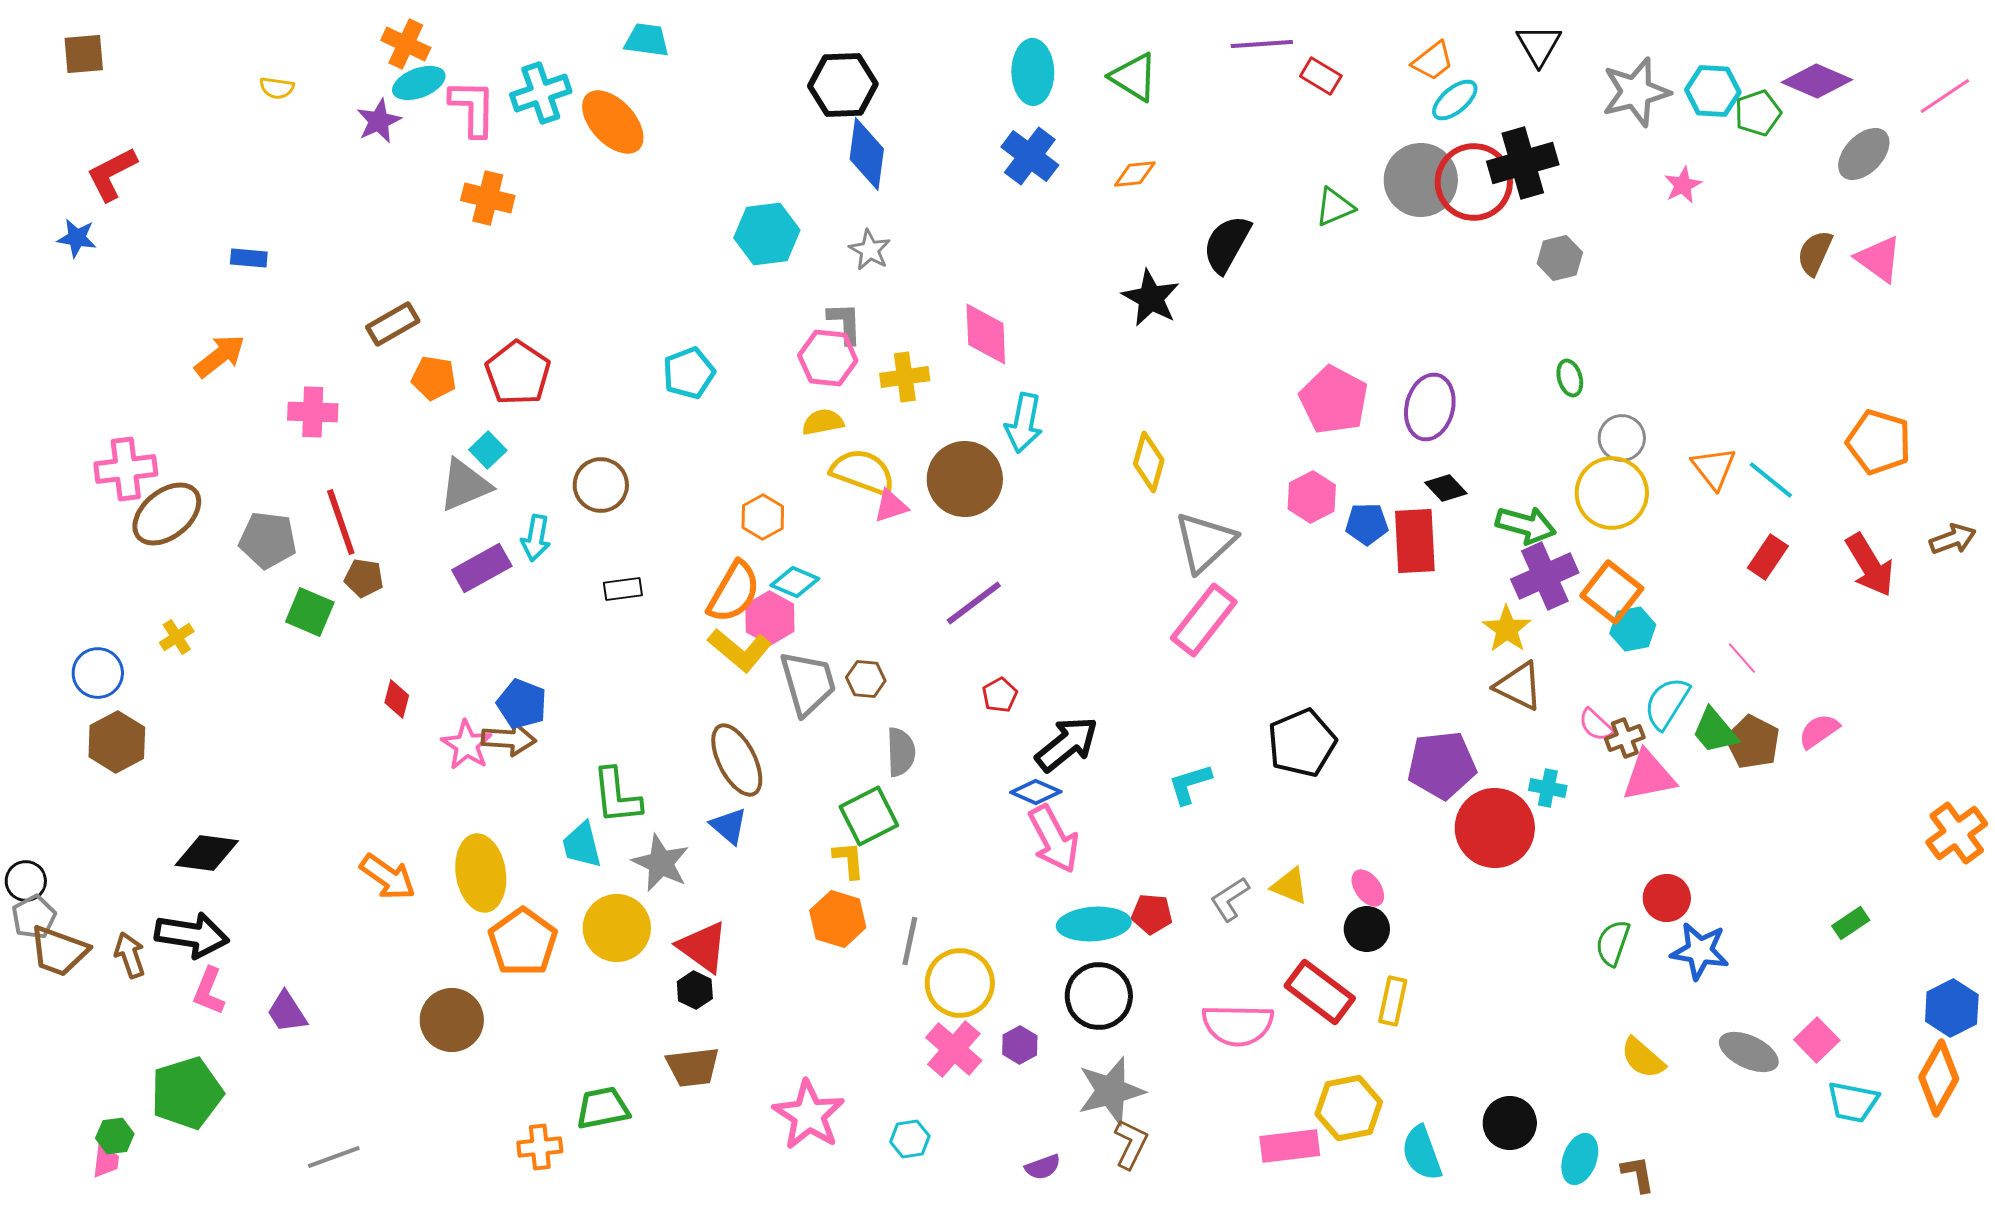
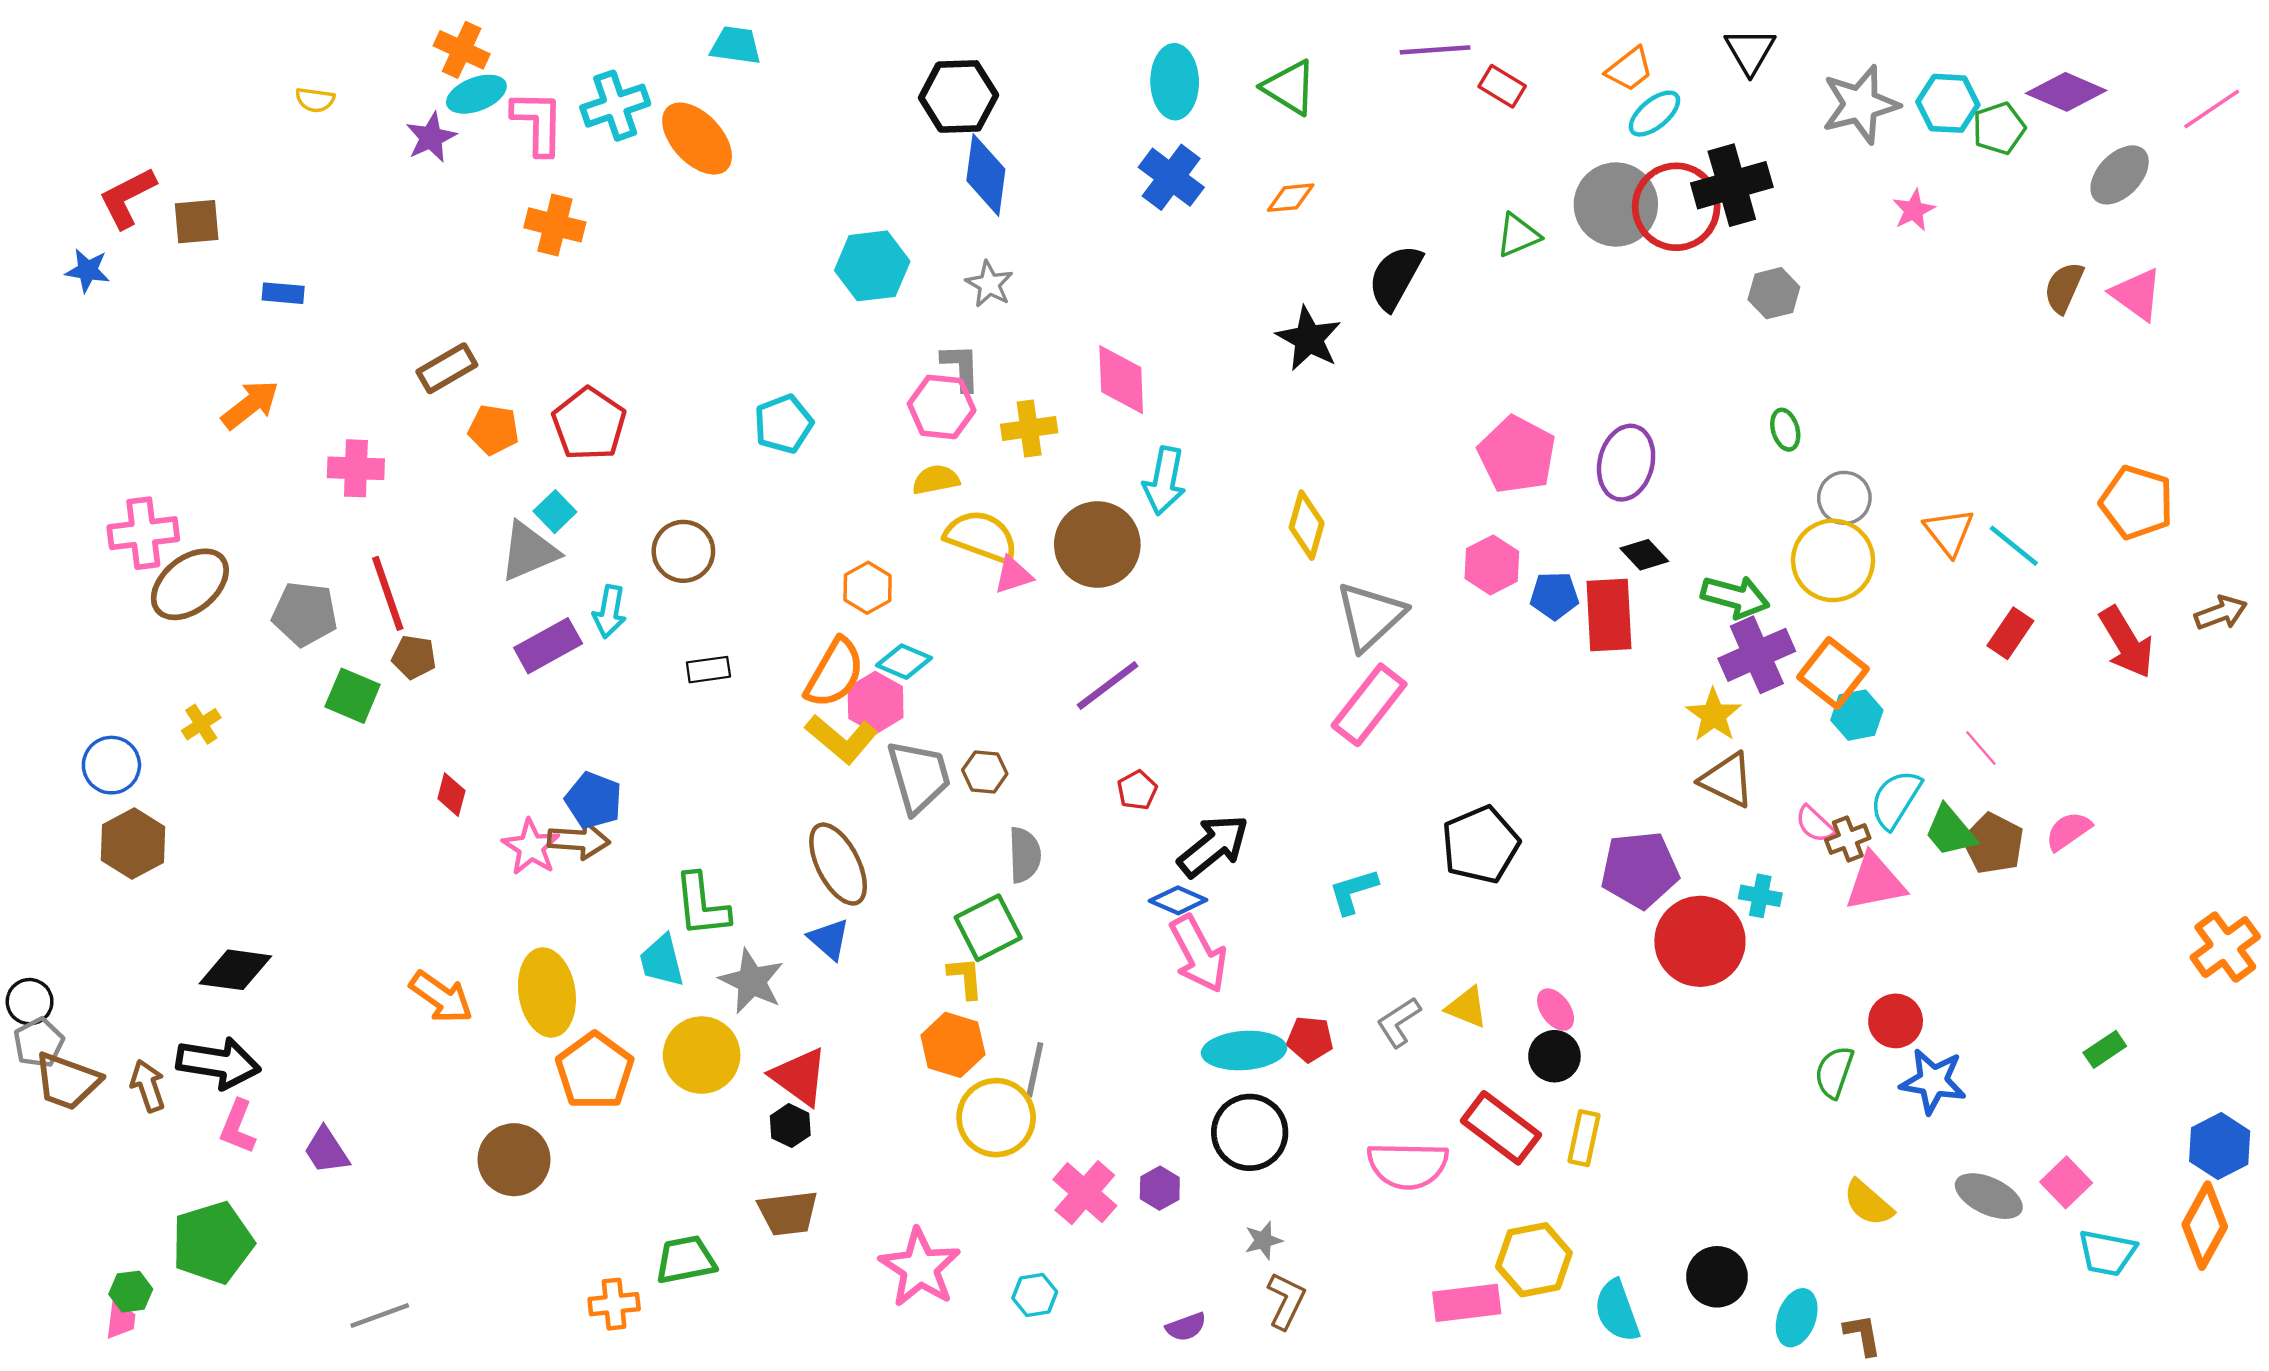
brown square: (84, 54) -> (197, 222), moved
yellow circle: (960, 983) -> (996, 1118), moved
gray star: (1111, 1091) -> (1263, 1240), size x0.5

